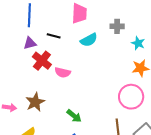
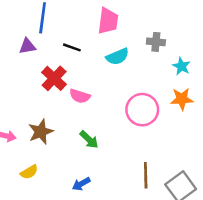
purple triangle: (30, 43) -> (27, 46), moved
pink circle: (131, 97) -> (142, 110), moved
green arrow: (74, 116) -> (89, 140), moved

